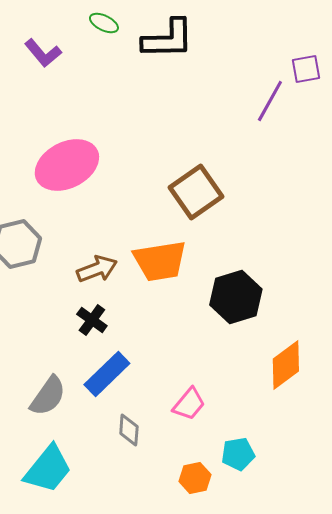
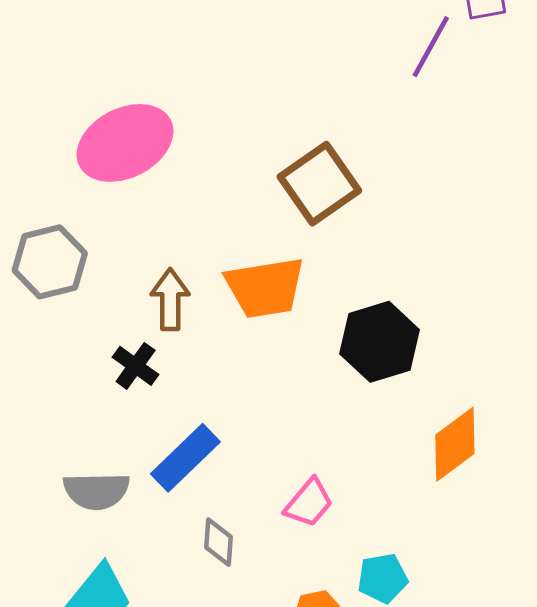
brown arrow: (97, 269) -> (170, 300), turned -69
black cross: (92, 320) -> (136, 366), moved
gray semicircle: (48, 396) -> (96, 491), turned 54

